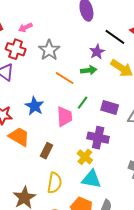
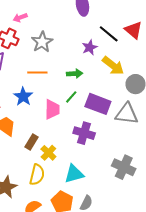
green arrow: (89, 70) -> (75, 74), moved
orange line: (65, 78) -> (37, 72), moved, turned -36
purple rectangle: (110, 108) -> (98, 104), size x1.4
yellow cross: (85, 157) -> (48, 153), moved
cyan triangle: (91, 179) -> (74, 174), turned -30

